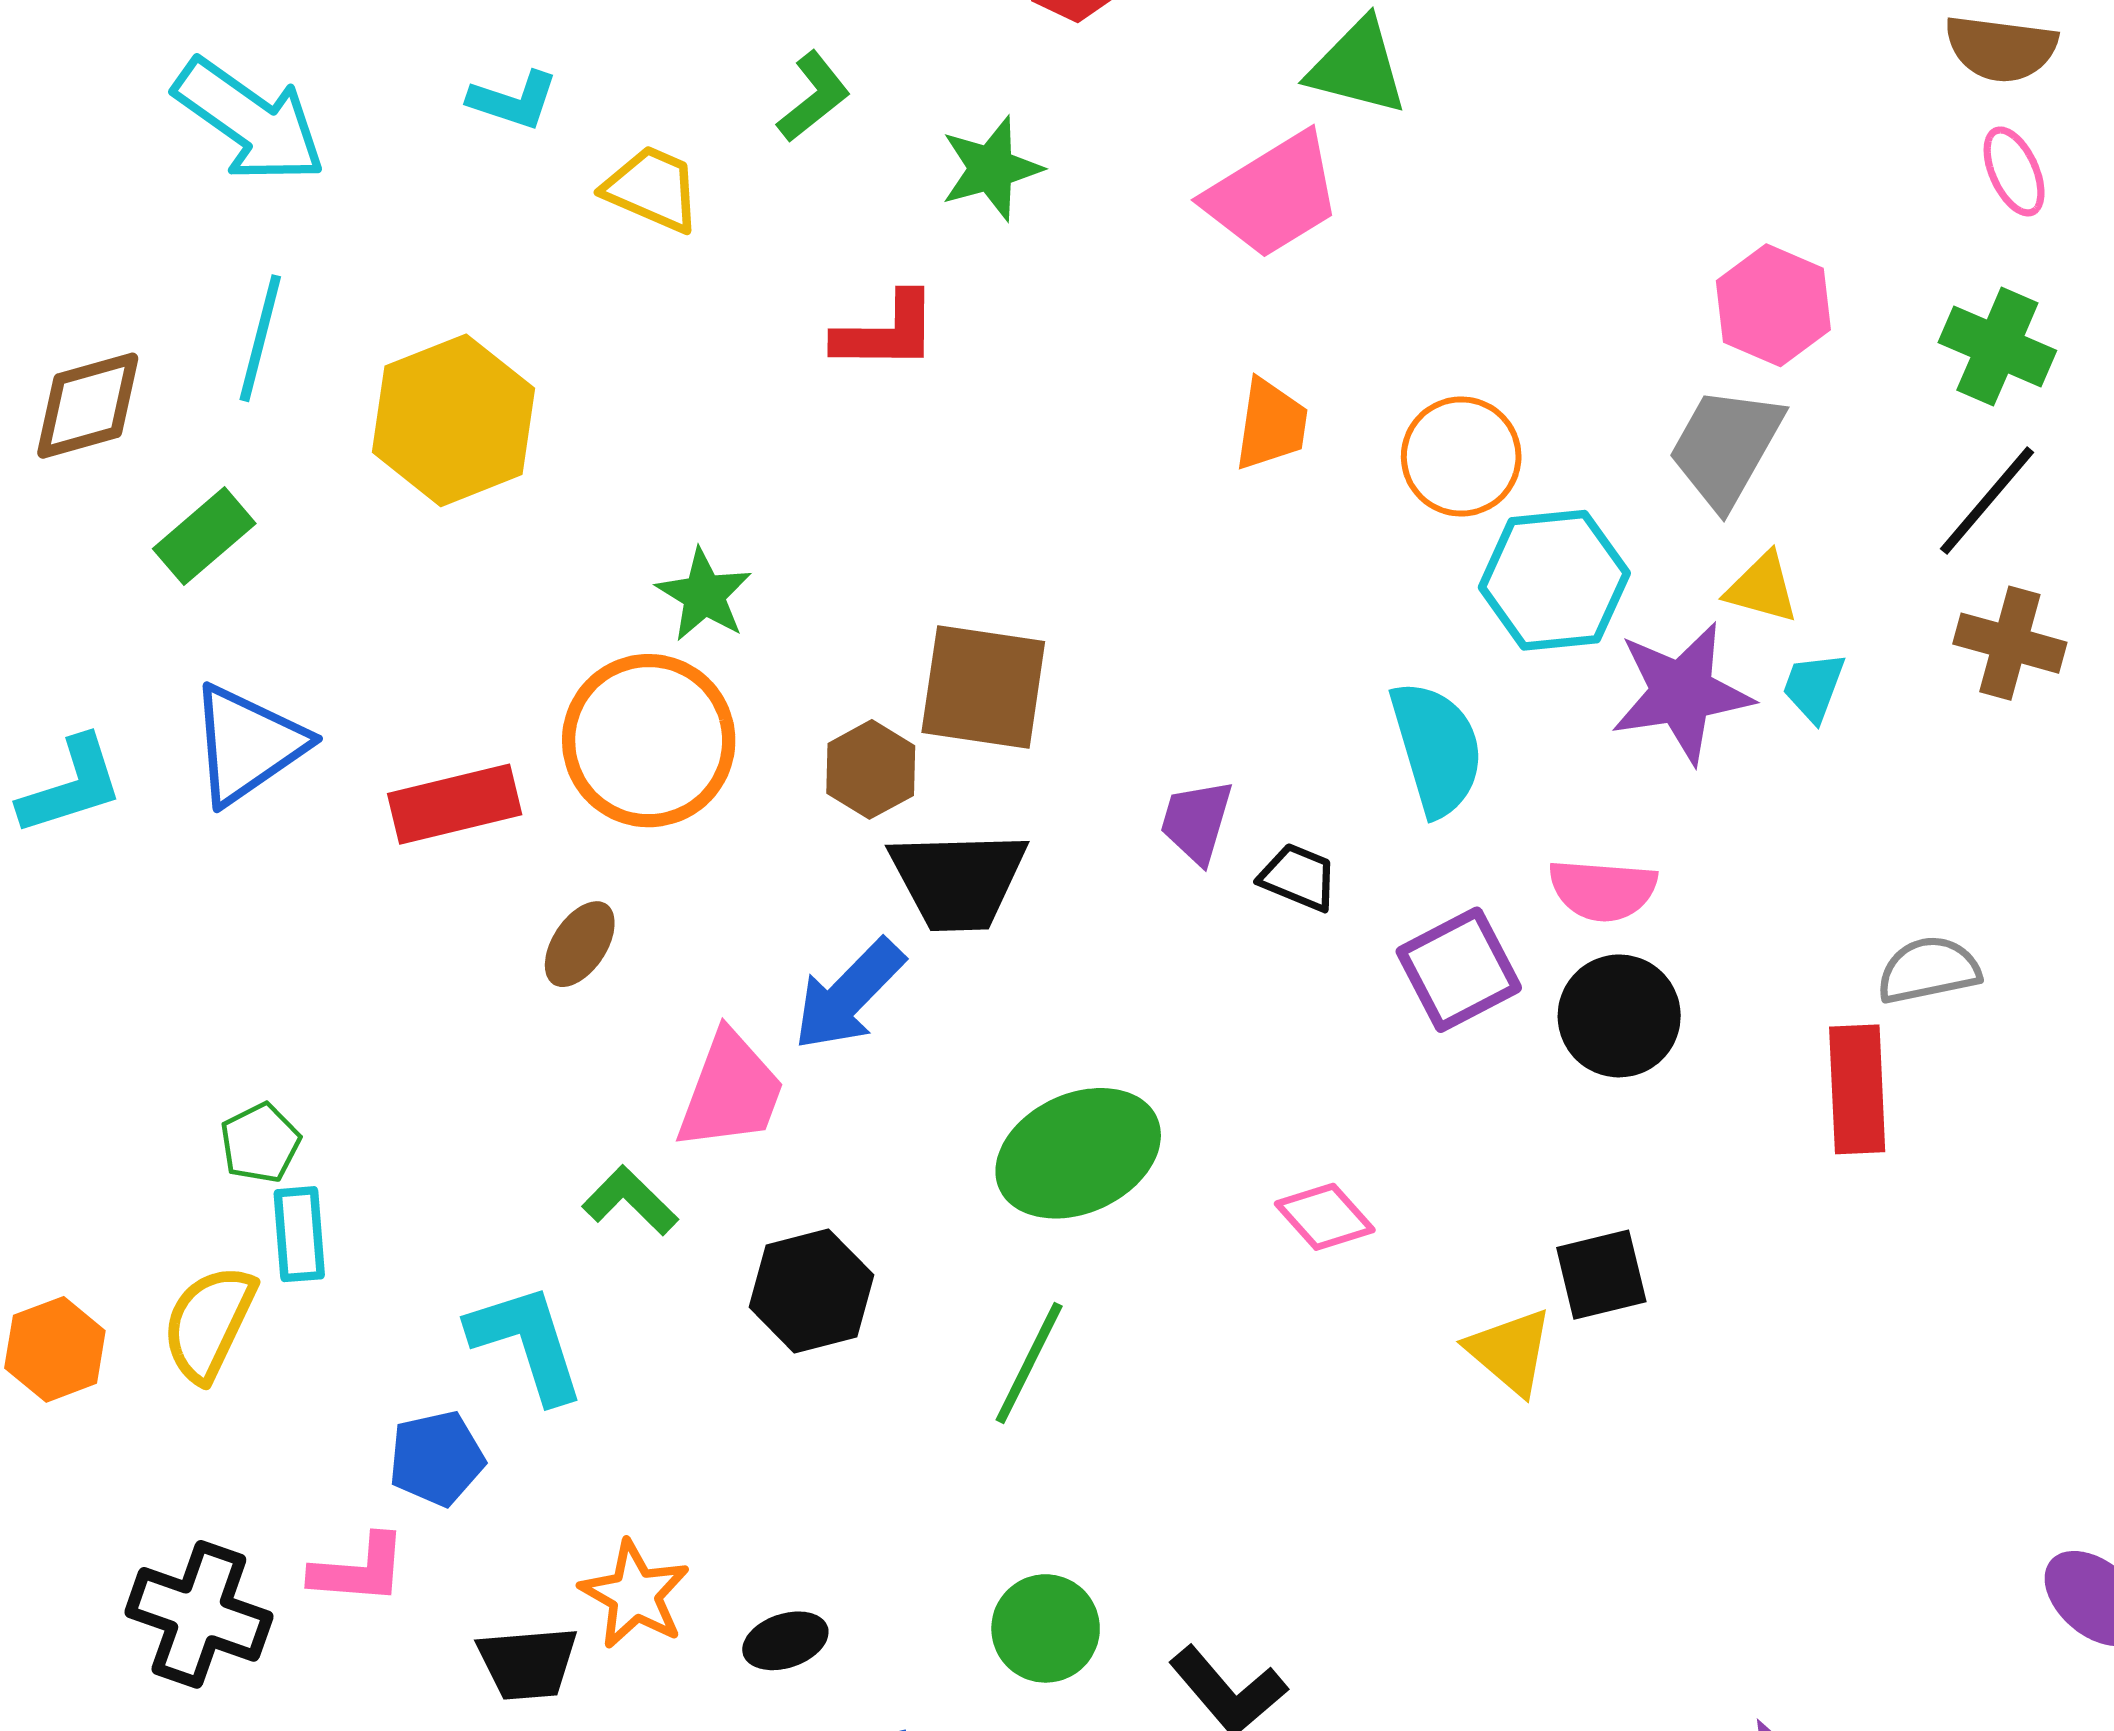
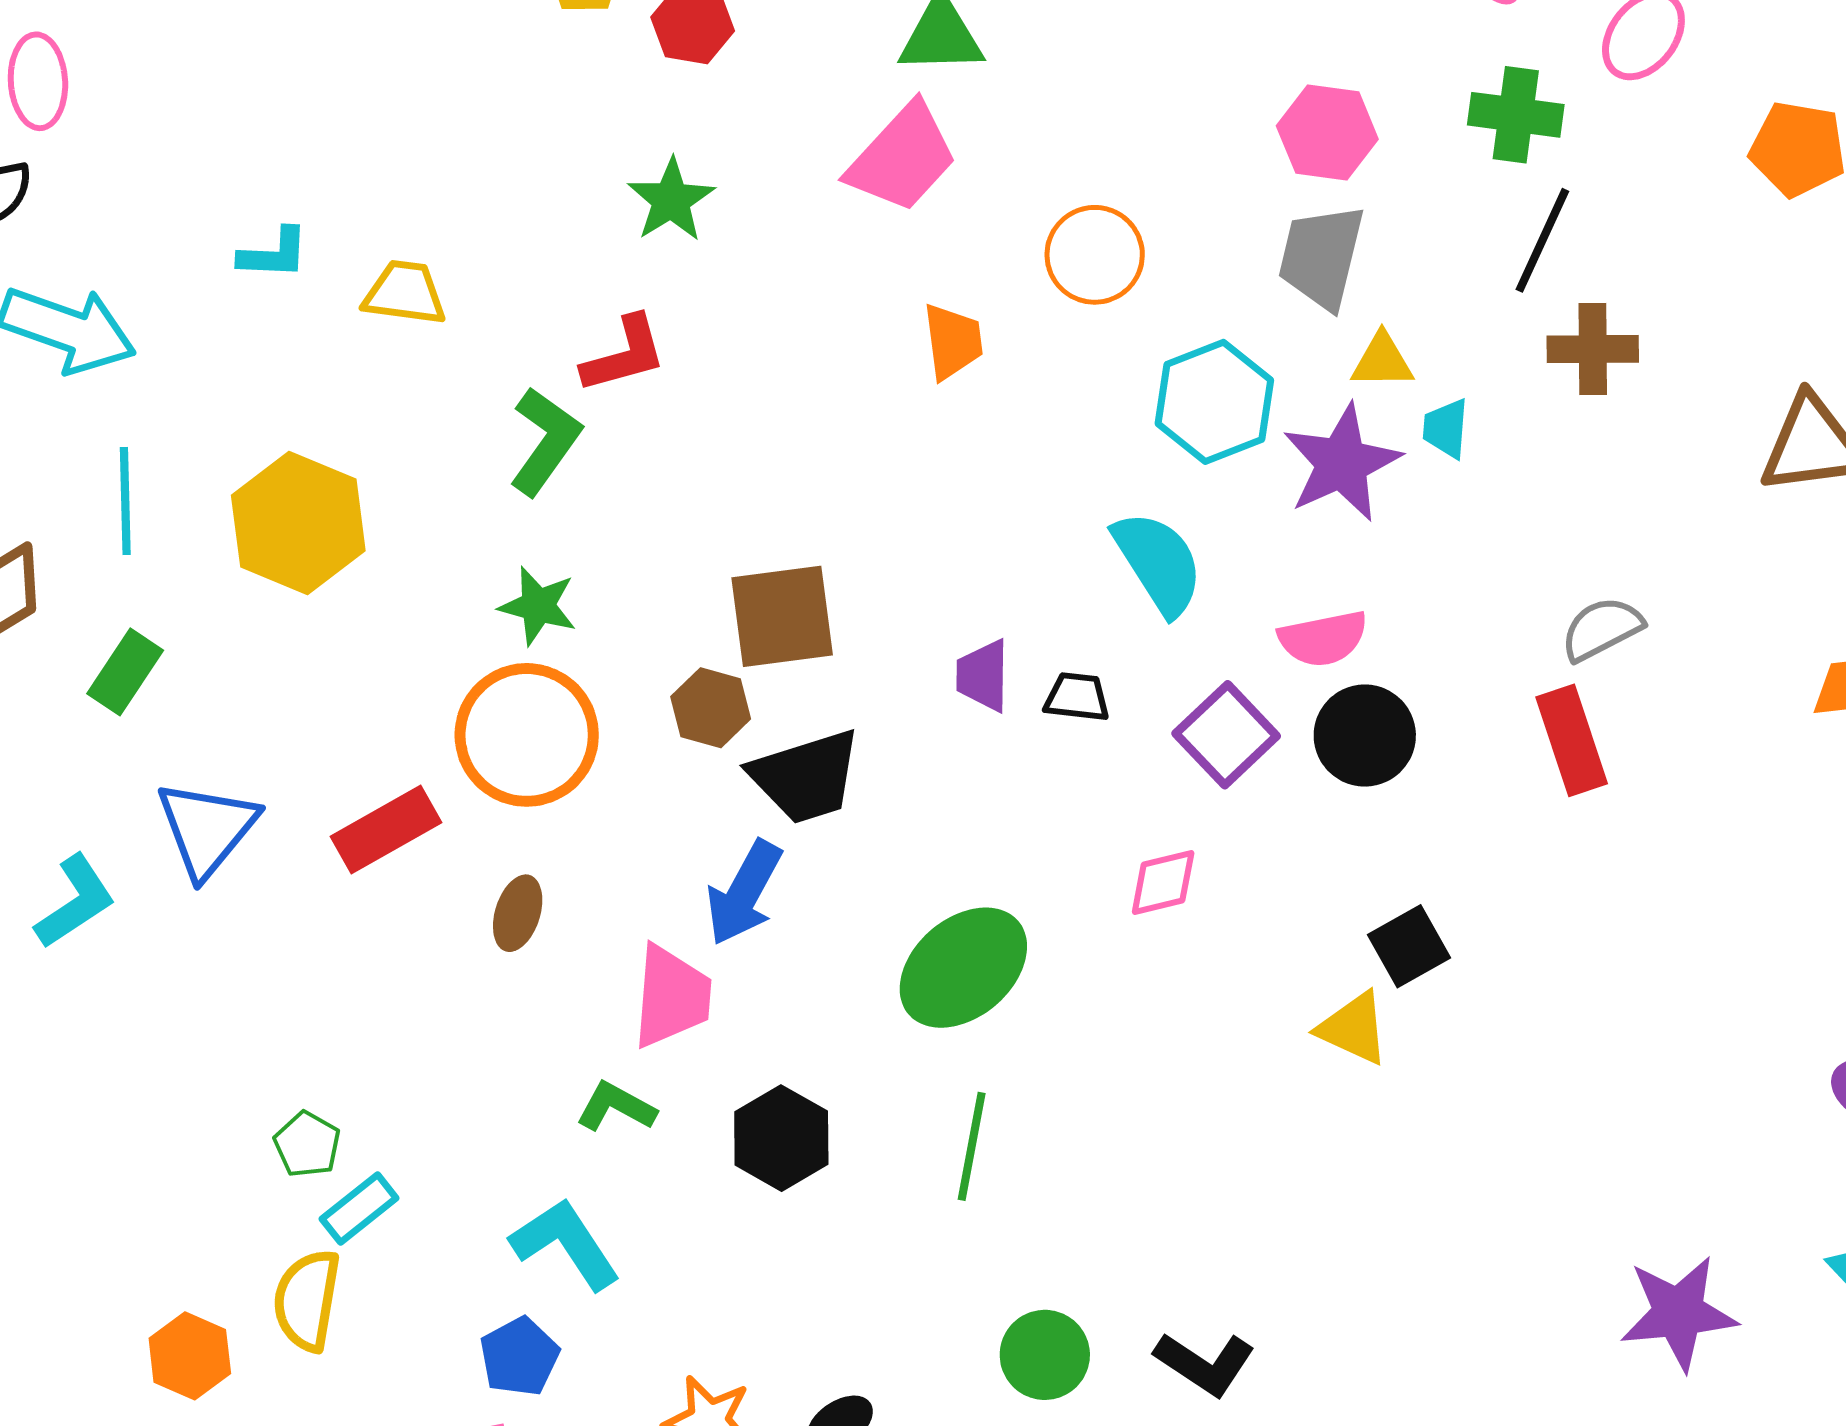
green L-shape: (814, 97) -> (545, 441), moved, size x1.4
orange circle: (1461, 457) -> (1095, 255), moved
pink diamond: (1325, 1217) -> (1163, 883), moved, turned -46
cyan rectangle: (299, 1234) -> (359, 1209), turned 72

